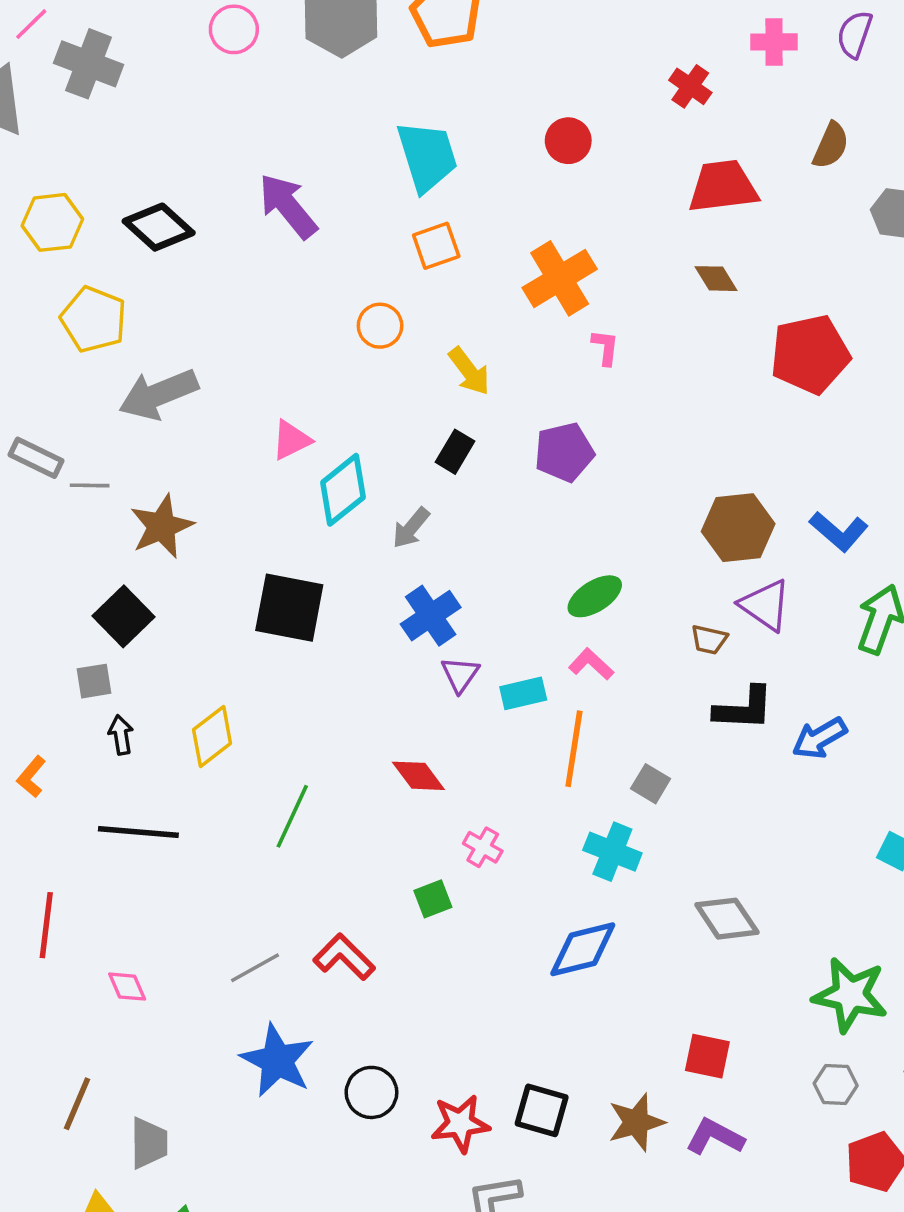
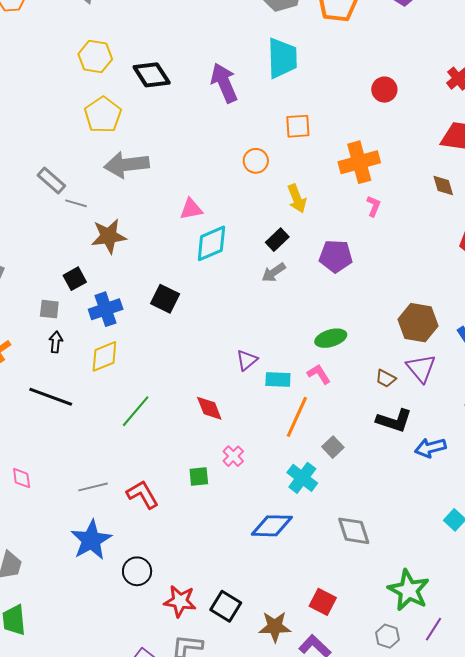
cyan trapezoid: (427, 156) -> (282, 58), moved
gray arrow: (411, 528) -> (274, 272), moved
black square: (289, 608) -> (165, 299), size x0.7
black square: (123, 616) -> (75, 279), size x0.7
blue cross: (431, 616) -> (106, 309), moved

